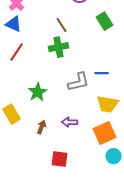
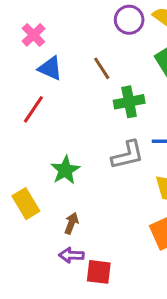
blue triangle: (14, 24) -> (50, 68), moved
green cross: (59, 47) -> (129, 102), moved
purple arrow: (70, 122) -> (71, 255), moved

